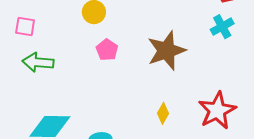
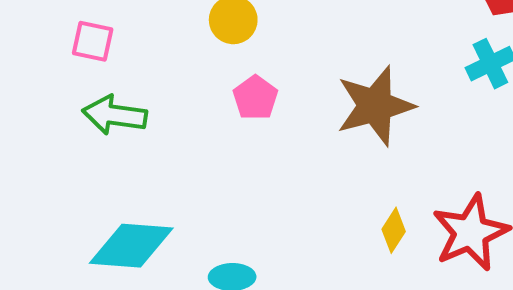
yellow diamond: (163, 113) -> (394, 230), moved

